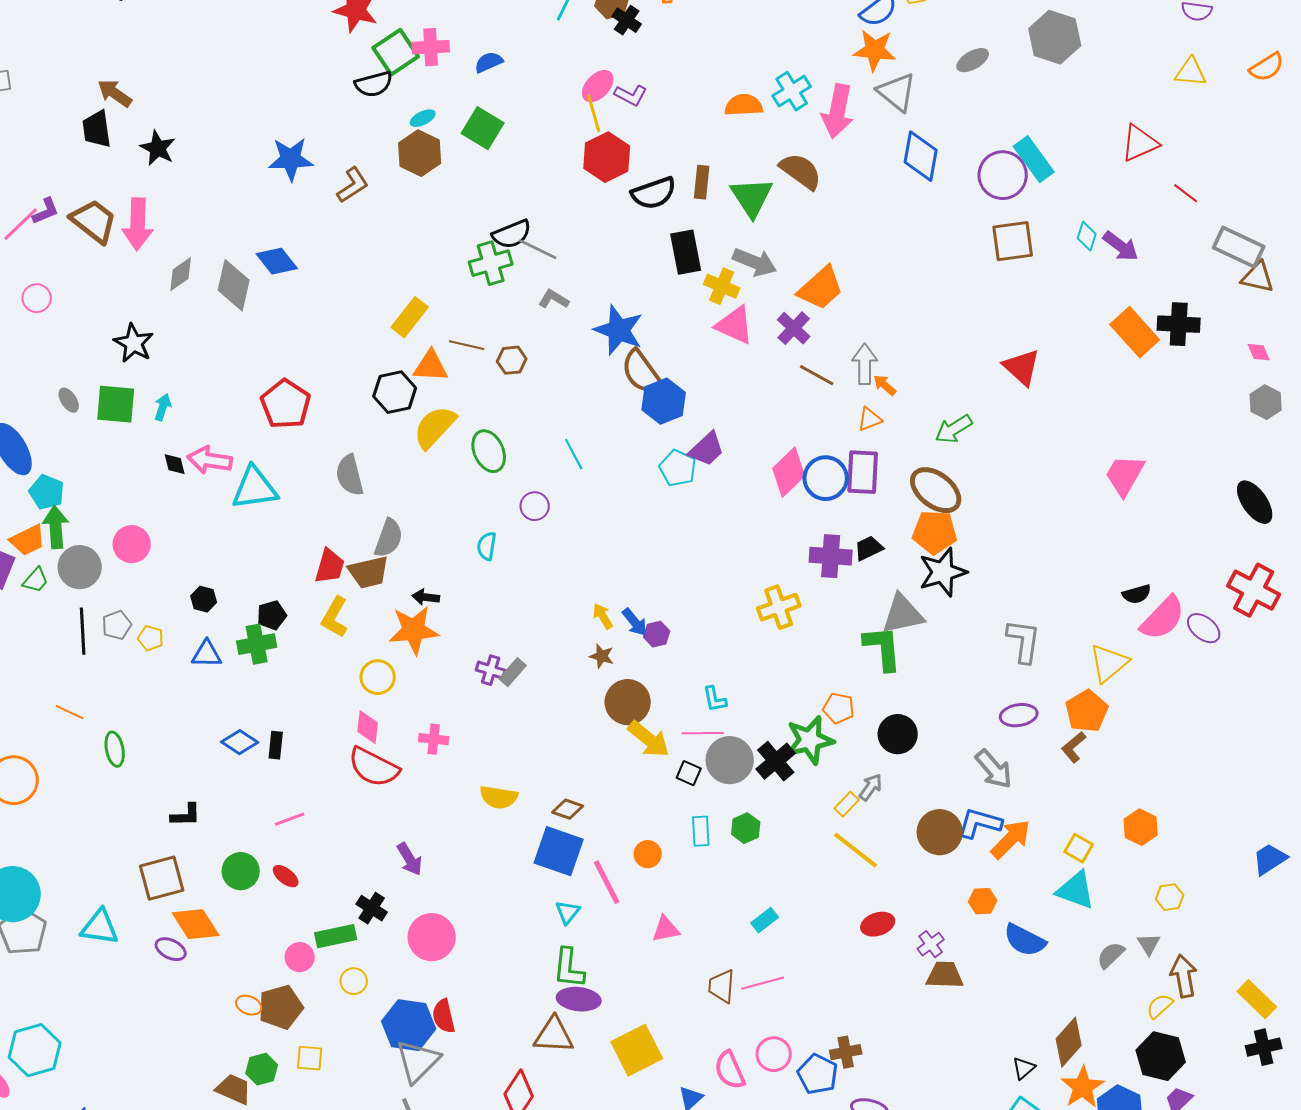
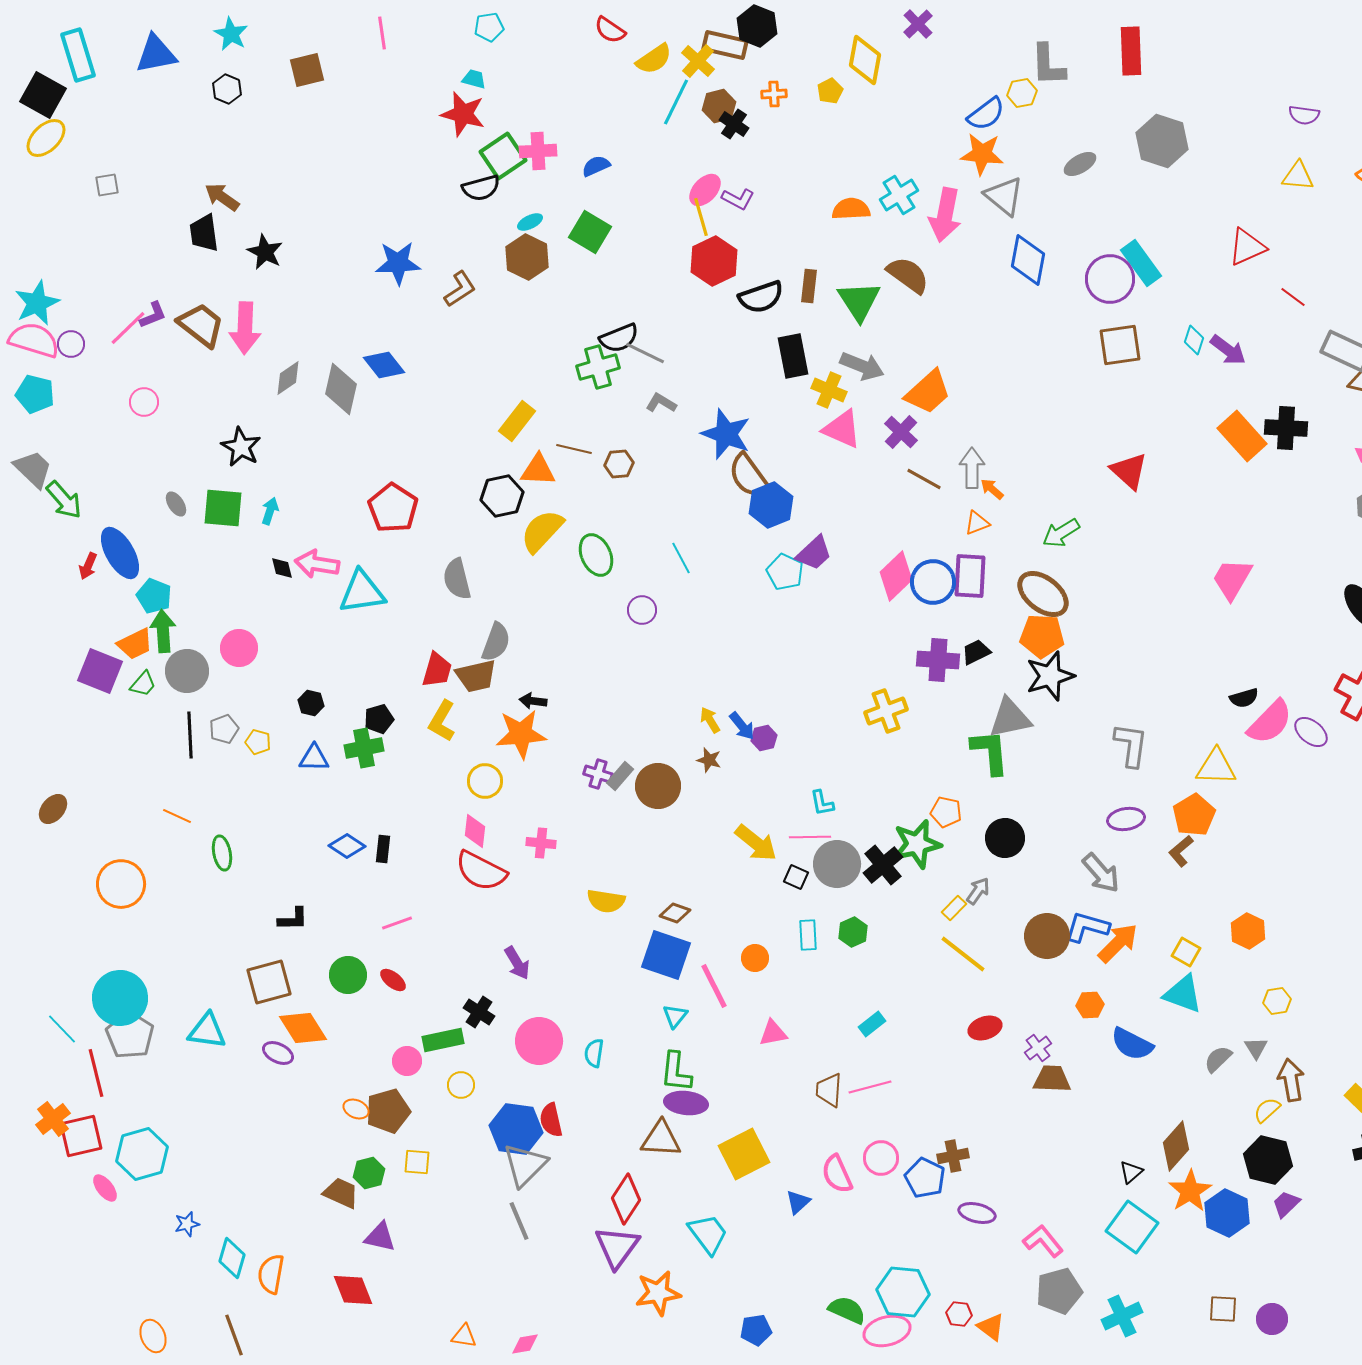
cyan semicircle: (487, 546) -> (594, 1053), moved
yellow triangle: (1109, 663) -> (1216, 767), turned 42
brown circle: (628, 702) -> (658, 786), moved

